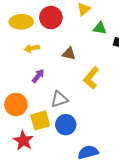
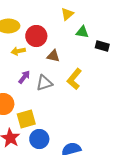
red circle: (51, 18) -> (36, 36), moved
gray triangle: (59, 99) -> (44, 83), moved
blue circle: (66, 125) -> (39, 139), moved

